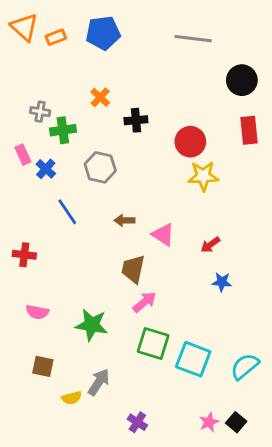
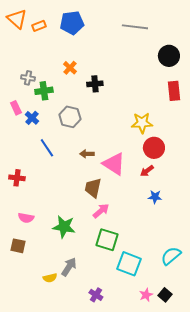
red circle: (190, 142) -> (154, 148), moved
pink triangle: (163, 235) -> (114, 164), size x1.4
cyan square: (193, 359) -> (129, 264), moved
brown square: (43, 366) -> (18, 246), moved

